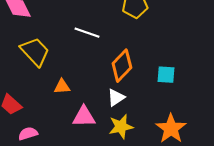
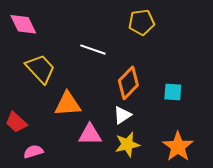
orange triangle: (62, 87) -> (68, 104), size x1.6

